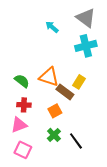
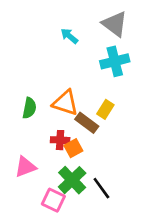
green semicircle: (22, 81) -> (29, 108), turned 63
red cross: (24, 105) -> (60, 140), moved
green cross: (54, 135) -> (72, 180), size x1.5
pink square: (23, 150) -> (53, 200), moved

